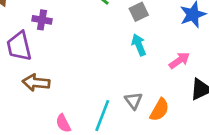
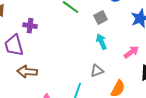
gray triangle: (133, 101) -> (97, 71), moved, turned 48

